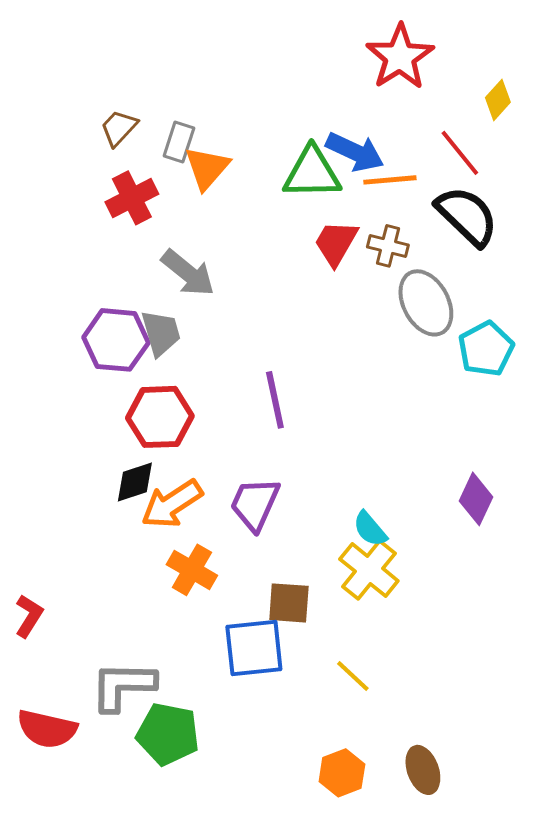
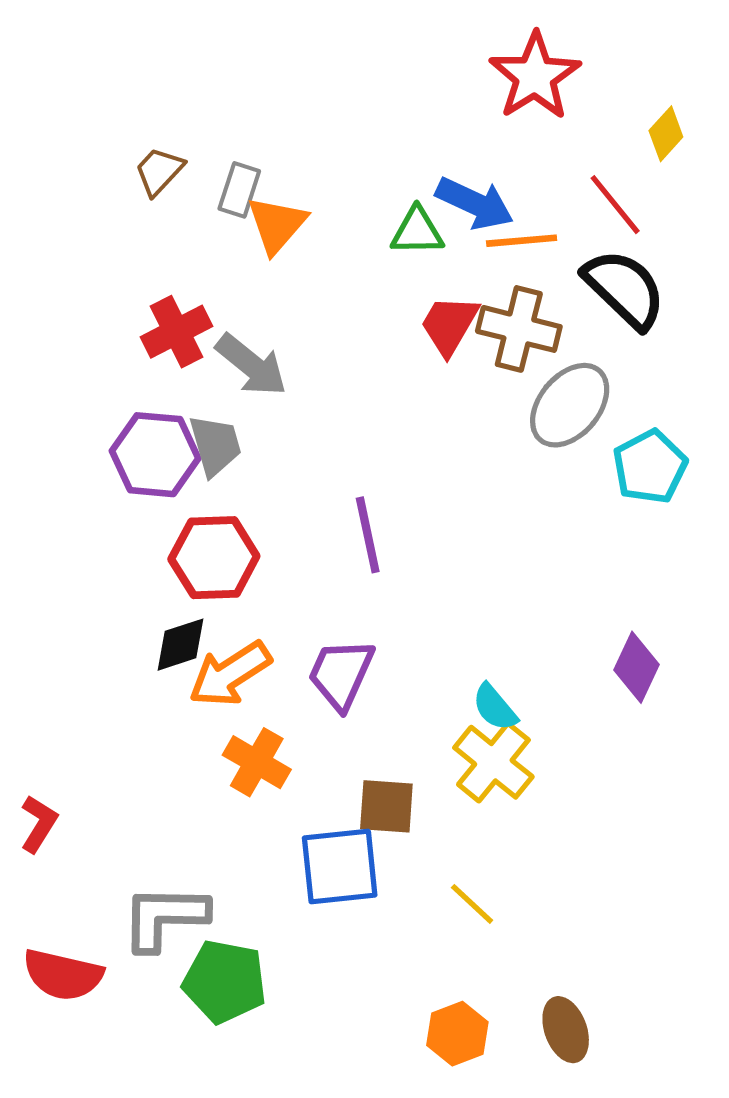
green triangle: (312, 173) -> (417, 231), size x0.7
red cross: (132, 198) -> (177, 332), moved
brown cross: (388, 246) -> (519, 329), size x1.5
gray ellipse: (426, 303) -> (570, 405), turned 68

